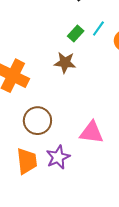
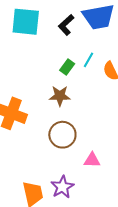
brown circle: (37, 121) -> (62, 135), moved
pink triangle: (91, 132) -> (92, 160), size x0.7

